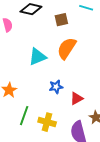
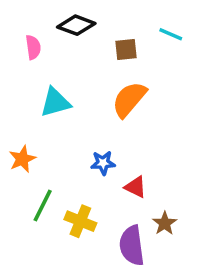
cyan triangle: (37, 57) -> (55, 102), moved
red triangle: (77, 98) -> (136, 187), turned 48

